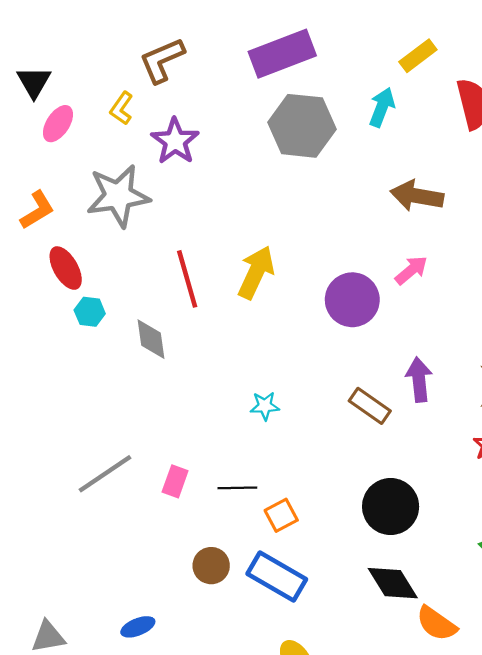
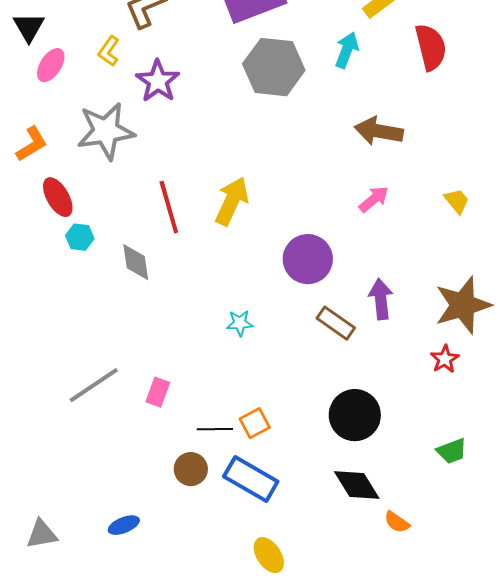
purple circle: (352, 300) -> (308, 259), moved
black line: (237, 488) -> (215, 429), moved
orange semicircle: (437, 624) -> (397, 522), size x0.7

